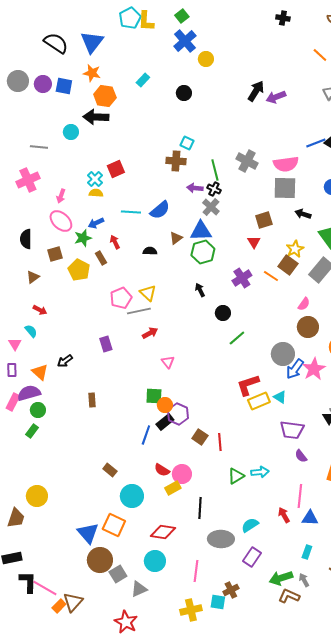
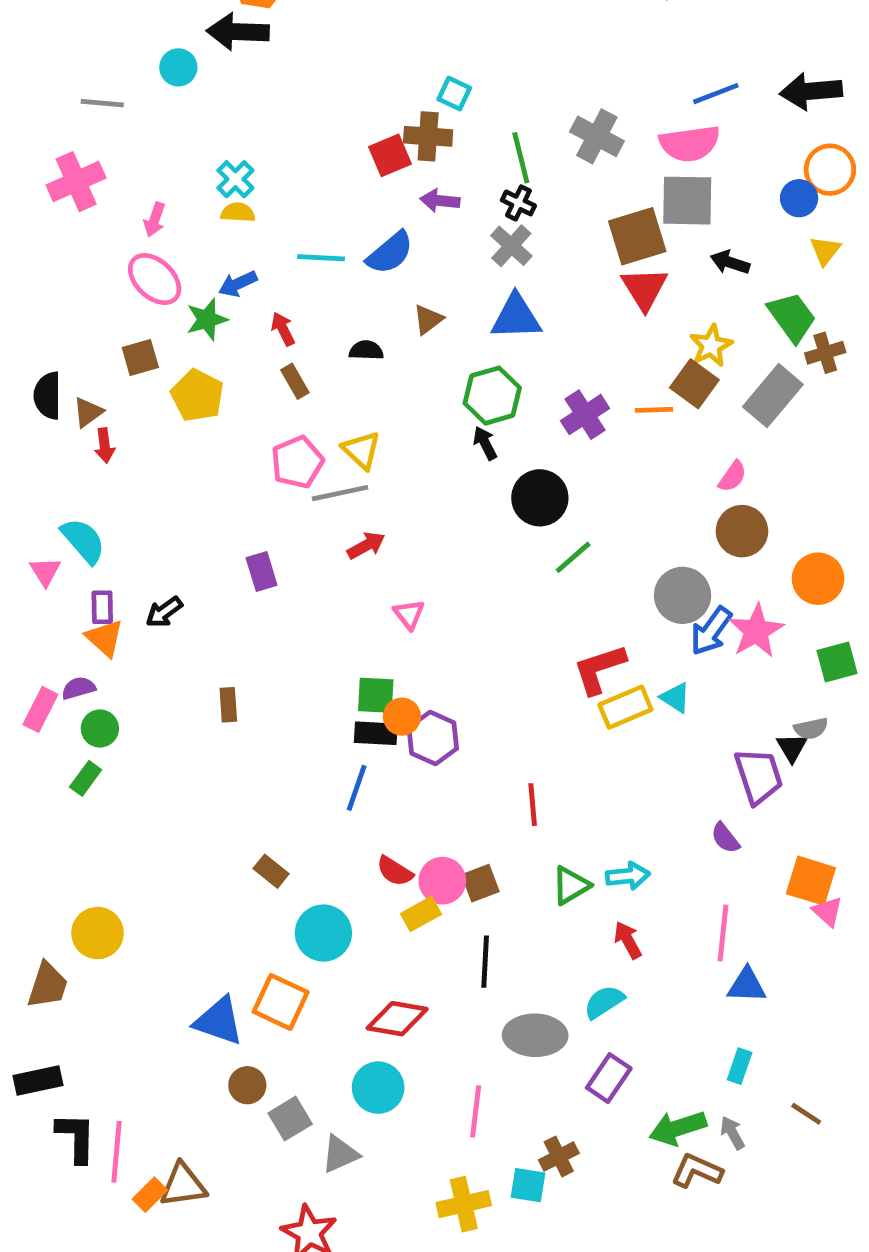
blue line: (316, 143) -> (716, 94), moved
red square: (116, 169) -> (390, 155), moved
purple arrow: (195, 188) -> (440, 201), moved
brown square: (264, 220) -> (637, 236), moved, size x1.4
blue triangle: (201, 231) -> (516, 317), moved
black semicircle: (26, 239) -> (48, 396), moved
red triangle: (254, 242) -> (644, 289), moved, size x1.5
green hexagon: (203, 252) -> (492, 396), moved
brown rectangle: (101, 258) -> (295, 381), moved
orange line: (271, 276) -> (654, 410), turned -35
red arrow: (40, 310) -> (105, 446), moved, turned 56
black circle: (223, 313) -> (540, 498), size x1.5
cyan semicircle: (31, 331) -> (83, 541), size x1.5
purple rectangle: (12, 370) -> (102, 607), moved
purple semicircle: (29, 393) -> (78, 688), size x0.6
black rectangle: (165, 422) -> (376, 733), moved, turned 42
purple trapezoid: (292, 430) -> (759, 776), moved, turned -115
brown square: (200, 437) -> (480, 883), moved, turned 35
red arrow: (284, 515) -> (628, 940), moved
blue triangle: (88, 533) -> (219, 1021), turned -30
brown circle: (100, 560) -> (247, 1085), size x0.6
pink line: (45, 588) -> (117, 1152), turned 65
brown triangle: (73, 602) -> (183, 1185), turned 40

